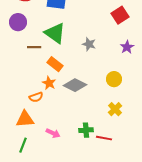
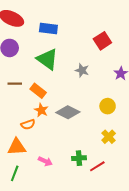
red square: (120, 15) -> (102, 41), moved
brown line: (34, 47) -> (15, 84), moved
orange rectangle: (55, 64) -> (38, 91), moved
red line: (104, 138) -> (97, 166), turned -42

